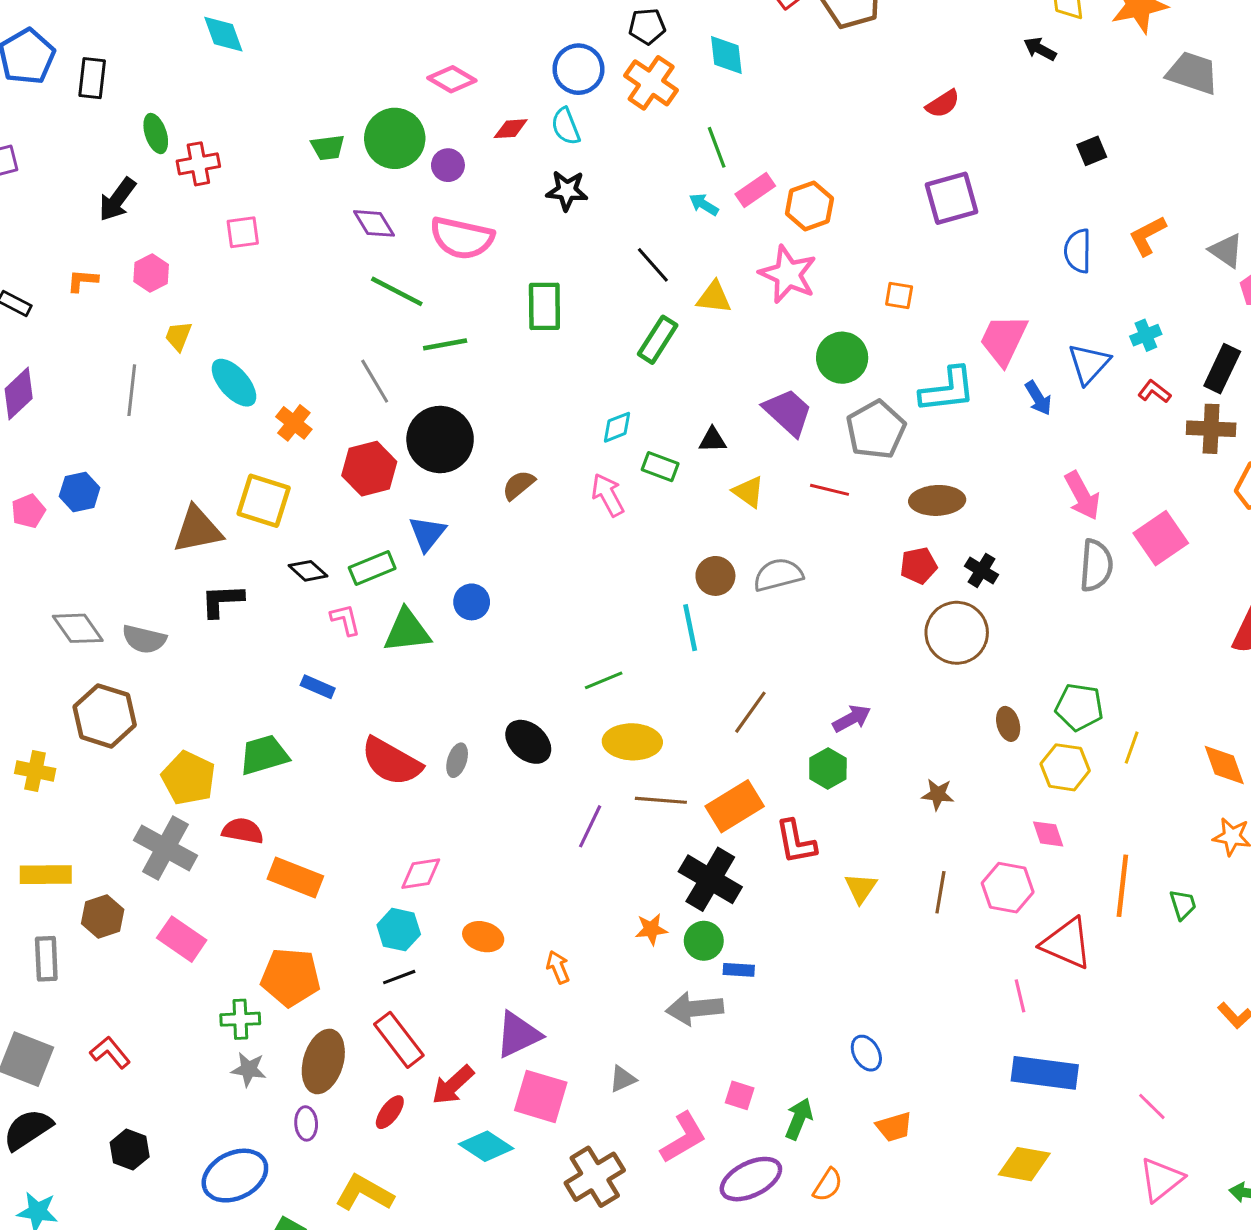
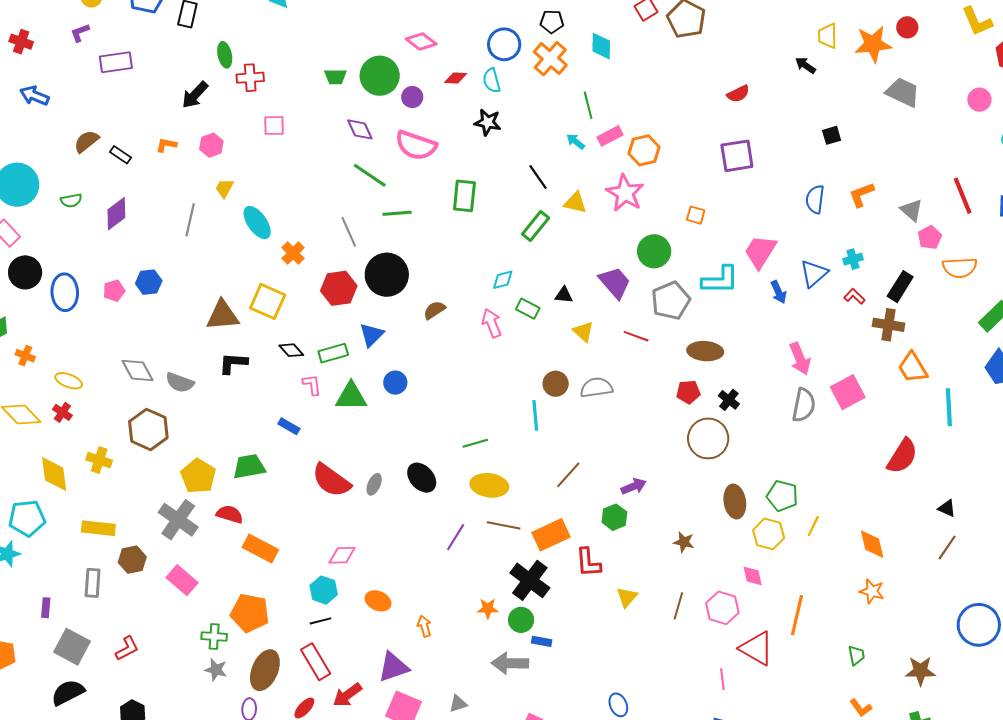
brown ellipse: (1008, 724) -> (735, 502), size x1.5
green trapezoid: (1183, 905) -> (856, 655), moved
red L-shape: (110, 1052) -> (127, 648), turned 96

